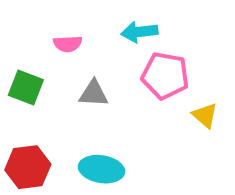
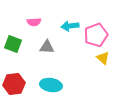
cyan arrow: (139, 32) -> (70, 26), moved
pink pentagon: (165, 76) -> (96, 35), moved, turned -30

